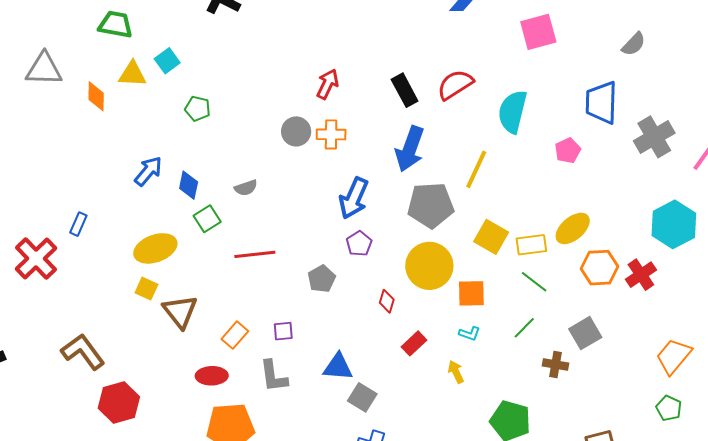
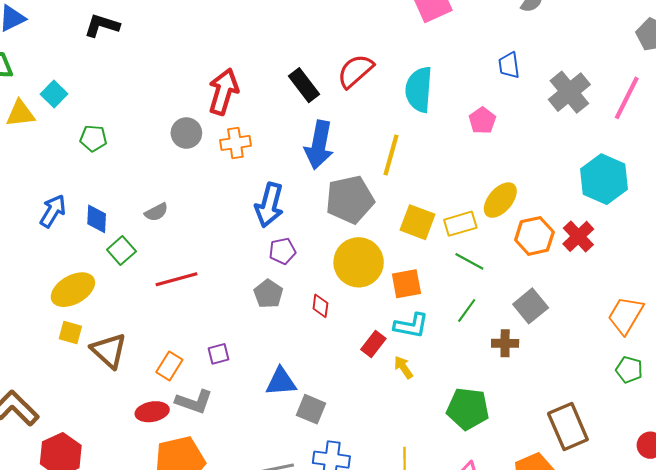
red arrow: (328, 84) -> (223, 92), size x1.4
blue trapezoid: (601, 102) -> (509, 65), size x0.6
gray circle: (296, 131) -> (186, 133), moved
purple pentagon: (359, 244) -> (282, 251), turned 30
gray pentagon: (322, 279) -> (268, 294), moved
cyan L-shape: (470, 334) -> (411, 326), size x1.6
red rectangle: (414, 343) -> (373, 344), moved
gray L-shape: (274, 376) -> (194, 402), moved, turned -54

